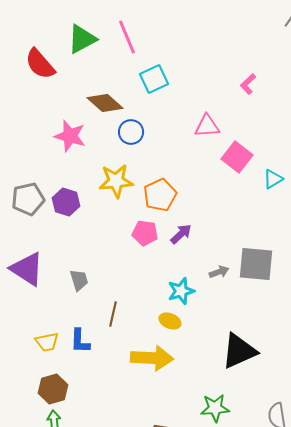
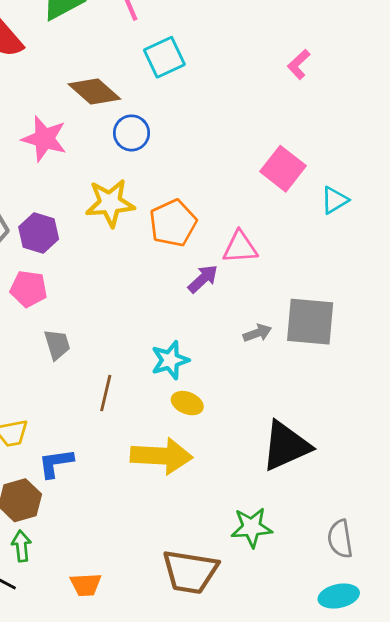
pink triangle: (207, 126) -> (240, 247), moved
pink pentagon: (145, 233) -> (29, 289), moved
cyan star: (181, 291) -> (170, 360), moved
blue L-shape: (80, 341) -> (56, 463), moved, turned 80

